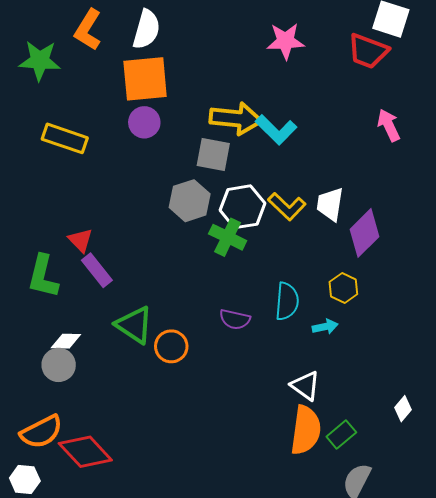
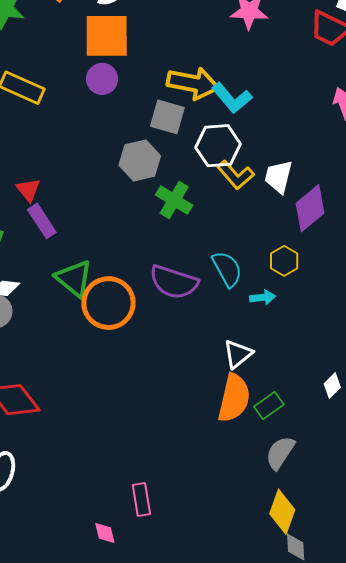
white hexagon: (242, 207) -> (218, 146), moved
cyan semicircle: (287, 301) -> (227, 269), turned -39
purple semicircle: (235, 319) -> (174, 282), size x1.6
orange circle: (171, 346) -> (109, 303), size x1.6
white triangle: (305, 386) -> (238, 354), turned 40

